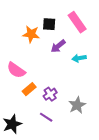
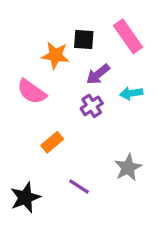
pink semicircle: (16, 70) -> (32, 92), moved
purple cross: (50, 94) -> (92, 106), moved

